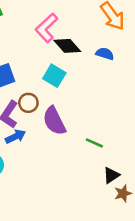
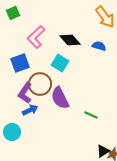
pink L-shape: (47, 28) -> (36, 37), moved
brown circle: (28, 103) -> (40, 84), size x1.5
black triangle: (111, 175) -> (103, 151), moved

